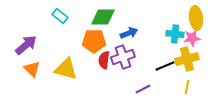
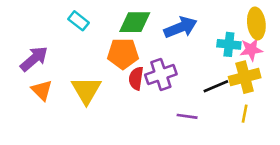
blue arrow: (129, 33) -> (181, 27), moved, size x1.4
yellow triangle: (66, 69) -> (86, 90), turned 45
purple line: (143, 89) -> (187, 116), turned 35

